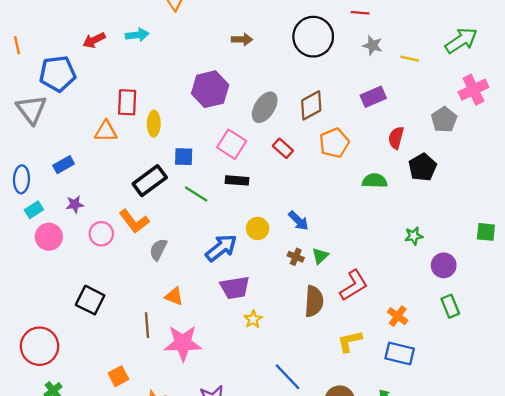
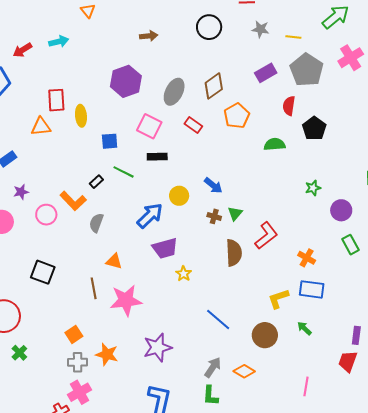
black circle: (313, 37) -> (209, 27), size x0.7
gray pentagon: (444, 120) -> (307, 70), moved, size x1.5
black rectangle: (150, 181) -> (96, 182), moved, size x0.5
yellow L-shape: (350, 341) -> (278, 299), moved

